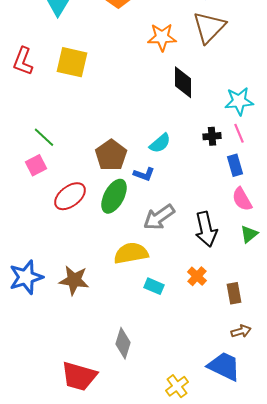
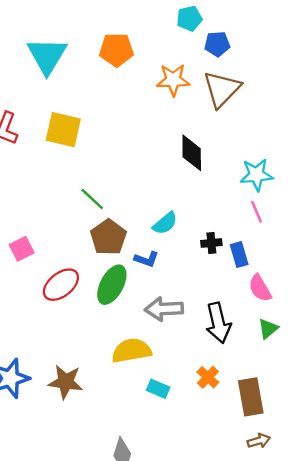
orange star: (162, 37) -> (173, 80), moved
black cross: (212, 136) -> (211, 243), moved
green line: (44, 137) -> (92, 199), moved
blue rectangle: (235, 165) -> (239, 255), moved
gray arrow: (159, 217) -> (164, 309), turned 32
brown rectangle: (234, 293) -> (251, 397), size x1.5

